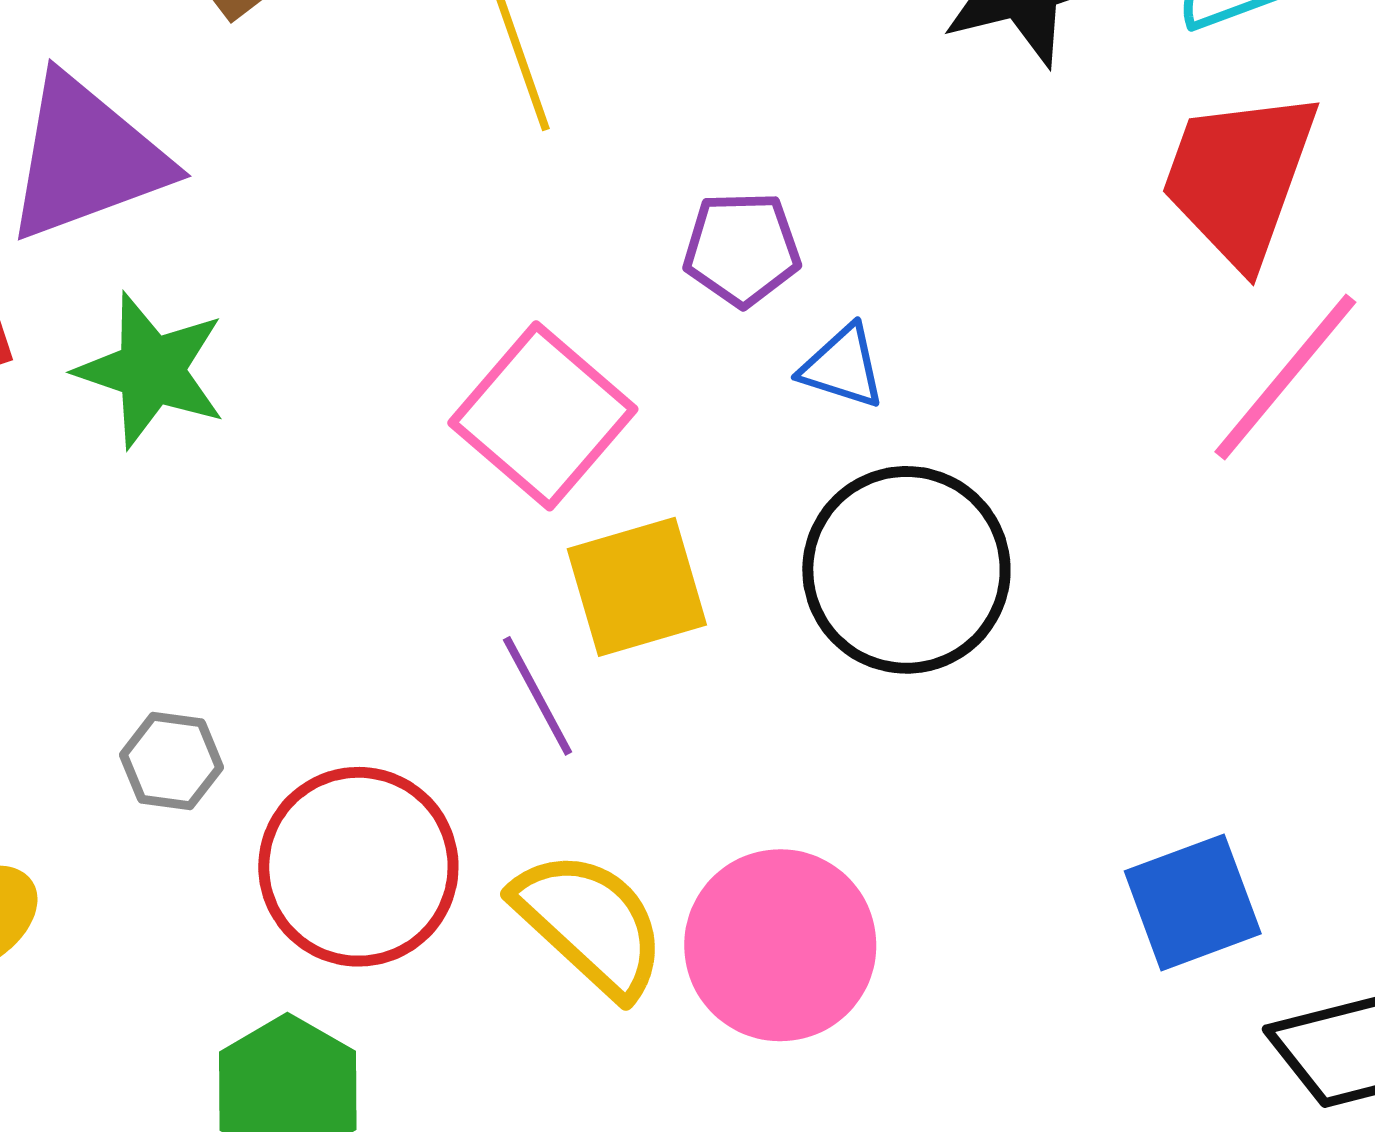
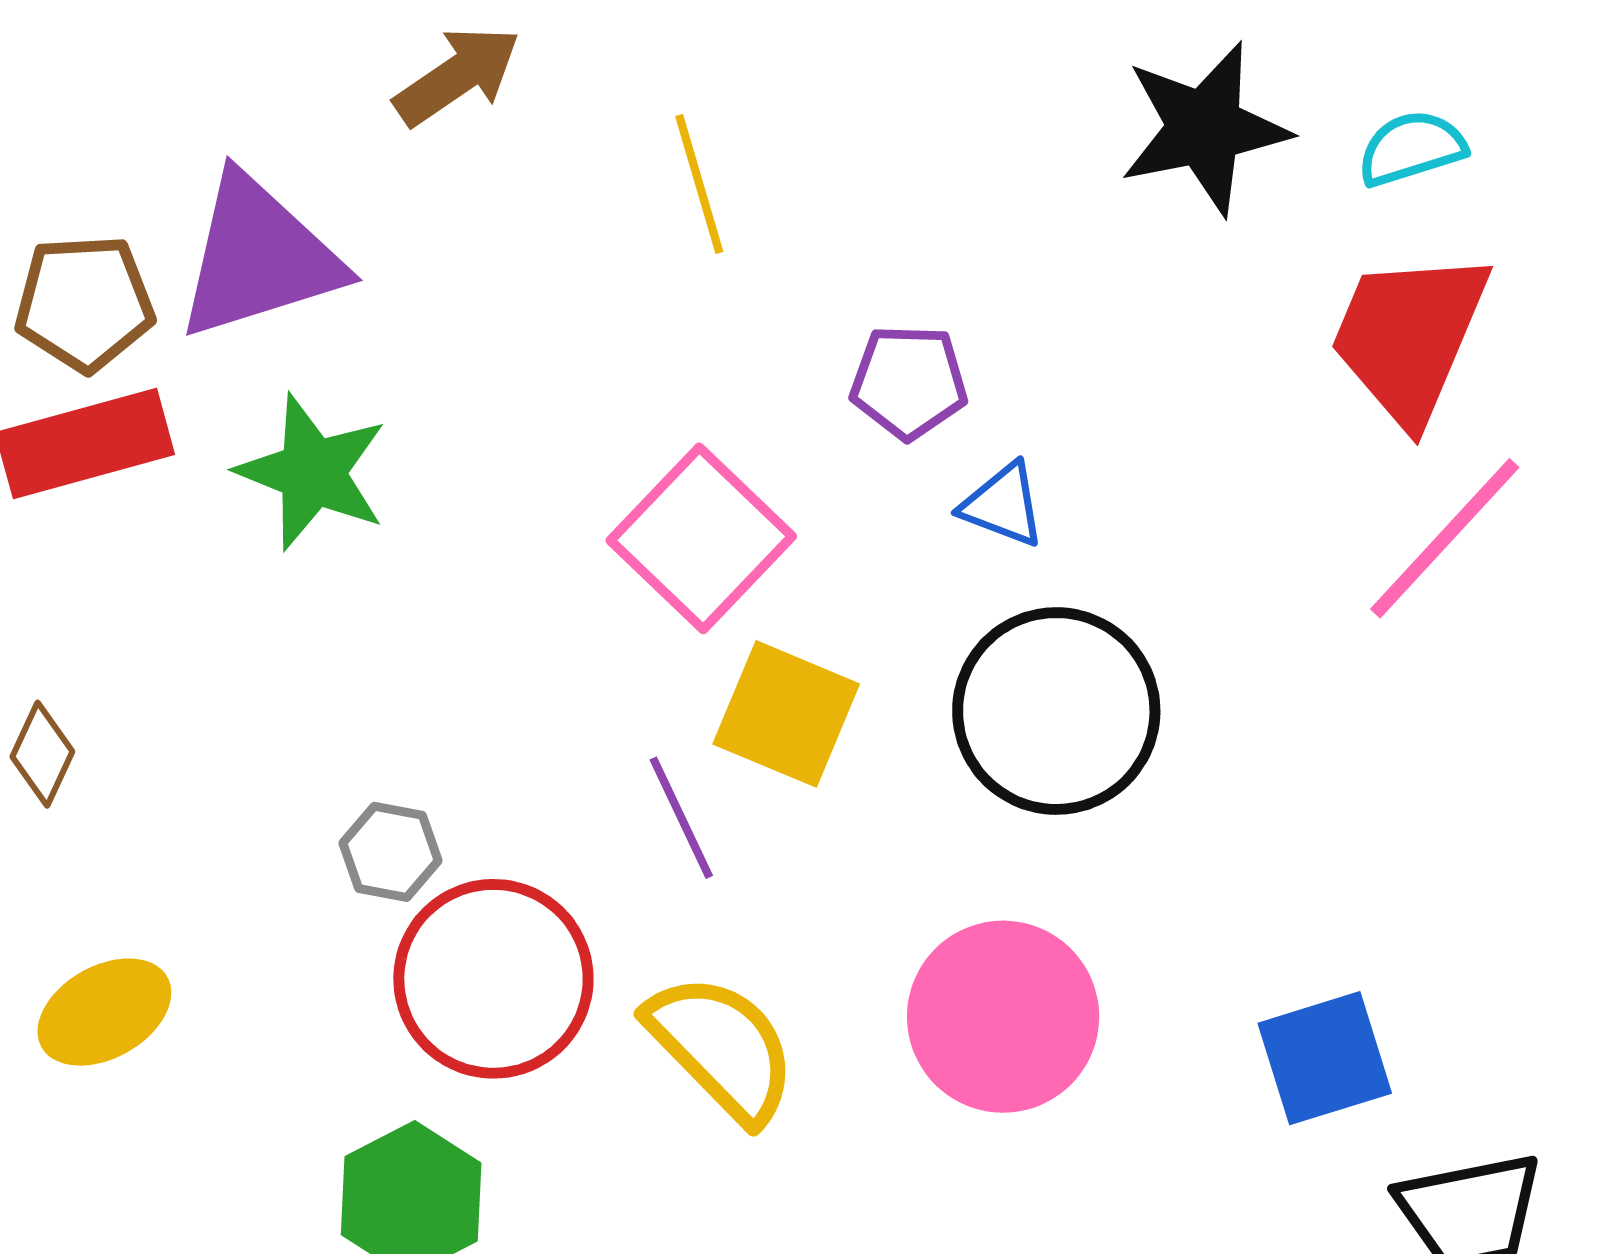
yellow square: (637, 587) -> (786, 714), turned 36
gray hexagon: (171, 761) -> (391, 852), moved
pink circle: (780, 945) -> (1003, 1017), moved

